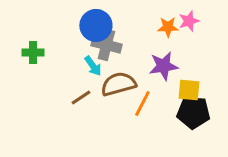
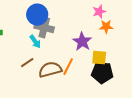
orange star: (168, 27) -> (106, 27), moved
purple star: (163, 66) -> (82, 42), turned -30
brown semicircle: (118, 84) -> (50, 70), moved

